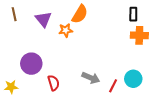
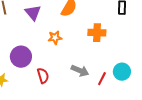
orange star: (66, 30) -> (55, 38), moved
orange cross: (139, 35) -> (97, 33), moved

